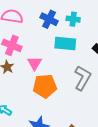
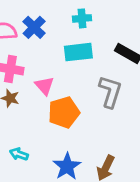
blue cross: (49, 19) -> (34, 27), moved, turned 30

